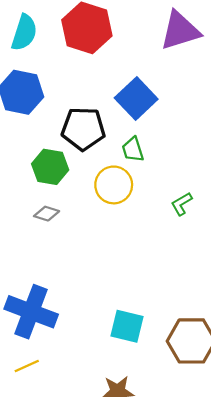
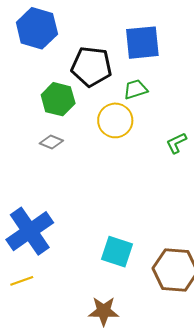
blue square: (136, 98) -> (142, 43), turned 33
green trapezoid: (133, 150) -> (136, 89), turned 85
blue cross: (31, 312) -> (30, 231), turned 30

